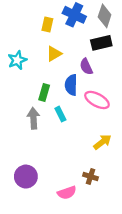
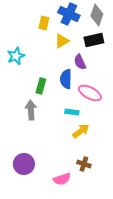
yellow triangle: (54, 54) -> (62, 41), moved
cyan rectangle: (60, 114) -> (72, 112), moved, turned -56
yellow arrow: (102, 142) -> (81, 131), moved

